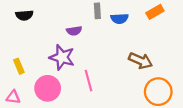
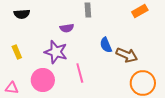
blue semicircle: (120, 19) -> (106, 45), moved, turned 70
yellow rectangle: (19, 66) -> (17, 52), moved

